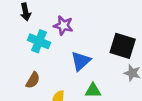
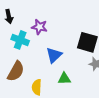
brown semicircle: (33, 80) -> (16, 71), size x1.5

